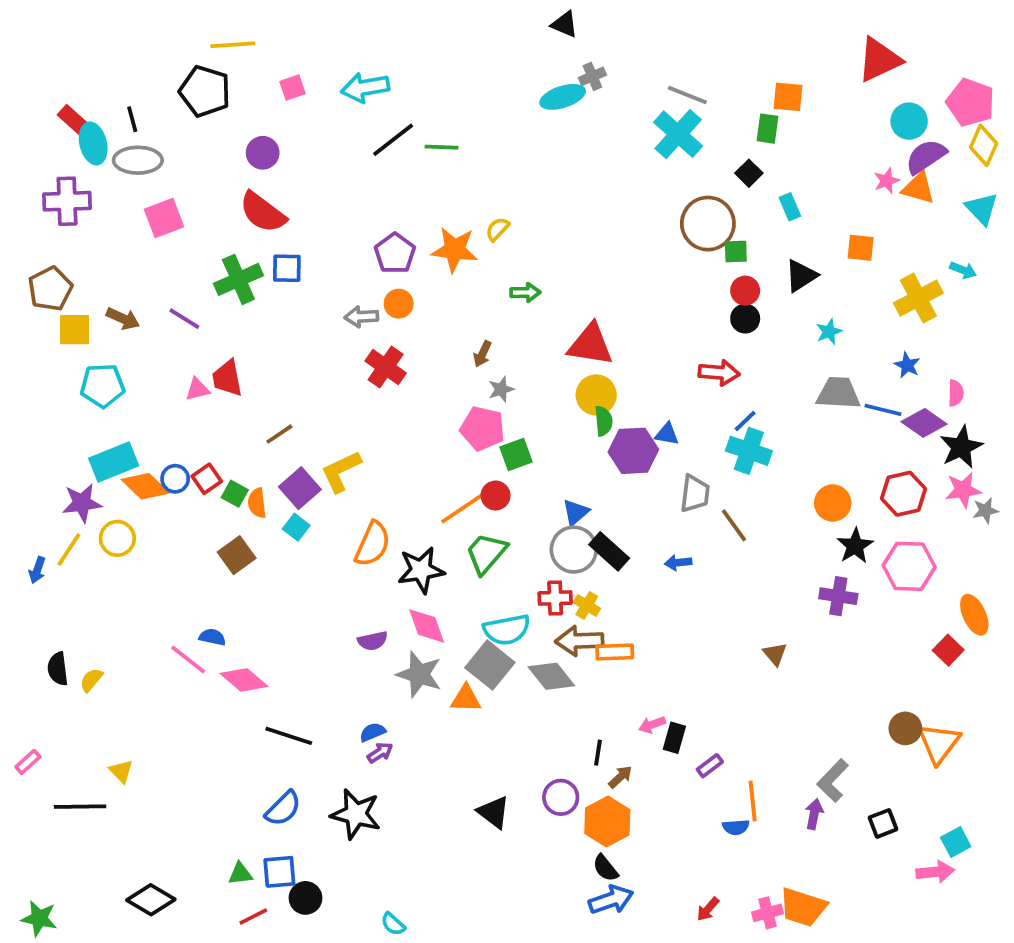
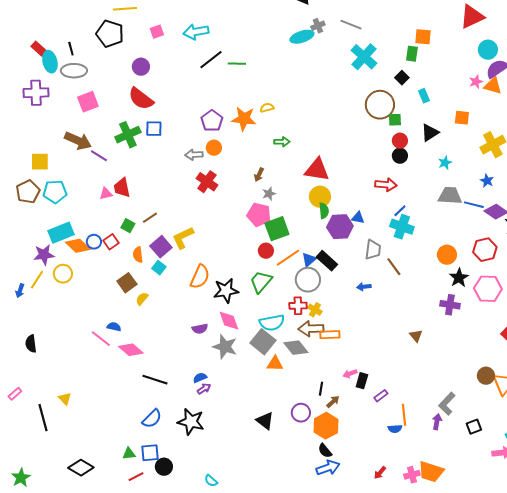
gray line: (687, 95) -> (351, 25), moved
yellow semicircle: (497, 229) -> (267, 108), turned 32
brown pentagon: (50, 289) -> (28, 192), moved
brown arrow: (123, 319) -> (78, 141), moved, size x1.5
green square: (516, 455) -> (277, 229), size x1.4
green square: (235, 494) -> (128, 226), moved
orange line: (462, 509) -> (288, 258), moved
black rectangle: (609, 551) -> (327, 261), moved
yellow semicircle: (91, 680) -> (142, 299), moved
orange triangle: (466, 699) -> (275, 364), moved
black line: (80, 807) -> (43, 418), turned 76
green star: (39, 918) -> (21, 478), turned 30

